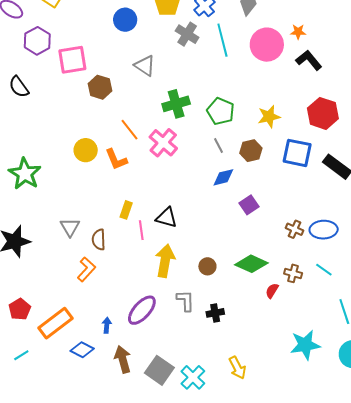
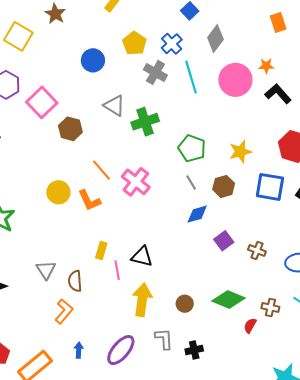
pink square: (72, 60) -> (42, 102), turned -32
green cross: (176, 104) -> (145, 122), moved
brown cross: (294, 229) -> (257, 251), moved
blue arrow: (107, 325) -> (79, 350), moved

